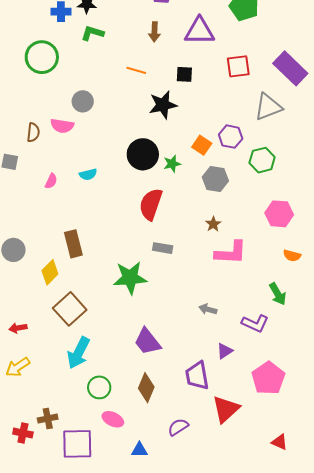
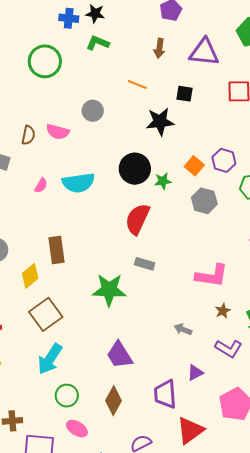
gray circle: (83, 101) -> (93, 111), moved
cyan semicircle: (88, 174) -> (78, 183), size x1.8
brown star: (213, 224) -> (223, 311), moved

